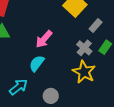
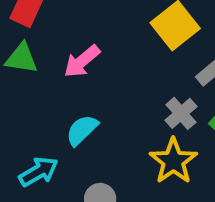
pink arrow: (44, 39) -> (82, 61), moved

